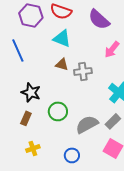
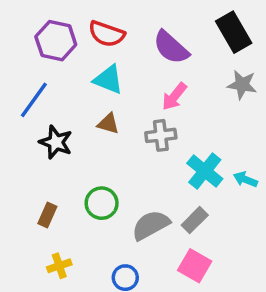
pink arrow: (112, 49) -> (174, 96), moved
blue line: (18, 50) -> (34, 100), turned 60
gray cross: (83, 71) -> (161, 135), moved
black star: (31, 92) -> (56, 142), moved

